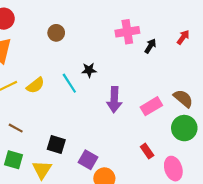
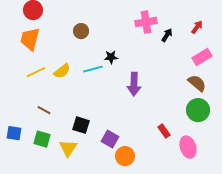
brown circle: (56, 33) -> (81, 31), moved
cyan line: (69, 83) -> (93, 69), turned -72
pink rectangle: (151, 106) -> (202, 57), moved

